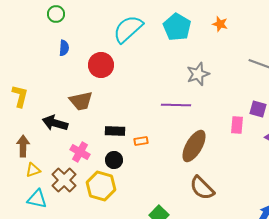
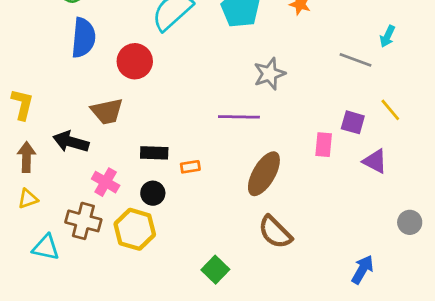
blue semicircle: (64, 48) -> (83, 38), size x1.8
brown arrow: (23, 146) -> (26, 157), moved
yellow triangle: (33, 170) -> (28, 199), moved
brown cross: (64, 180) -> (83, 221), turned -30

